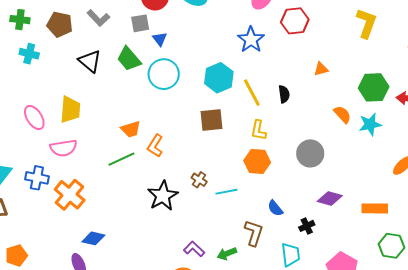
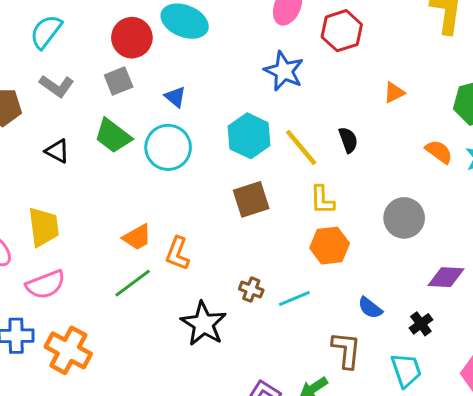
blue triangle: (160, 39) -> (175, 97), moved
black triangle: (90, 61) -> (57, 151), size x0.7

